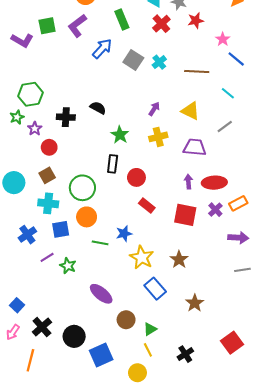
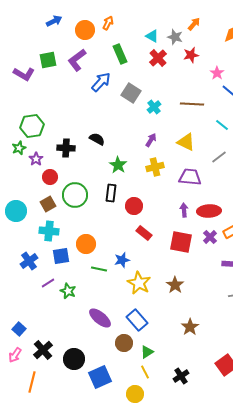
cyan cross: (159, 62) -> (154, 107), moved
green circle: (82, 188) -> (75, 195), moved
blue rectangle: (155, 289) -> (137, 320), moved

